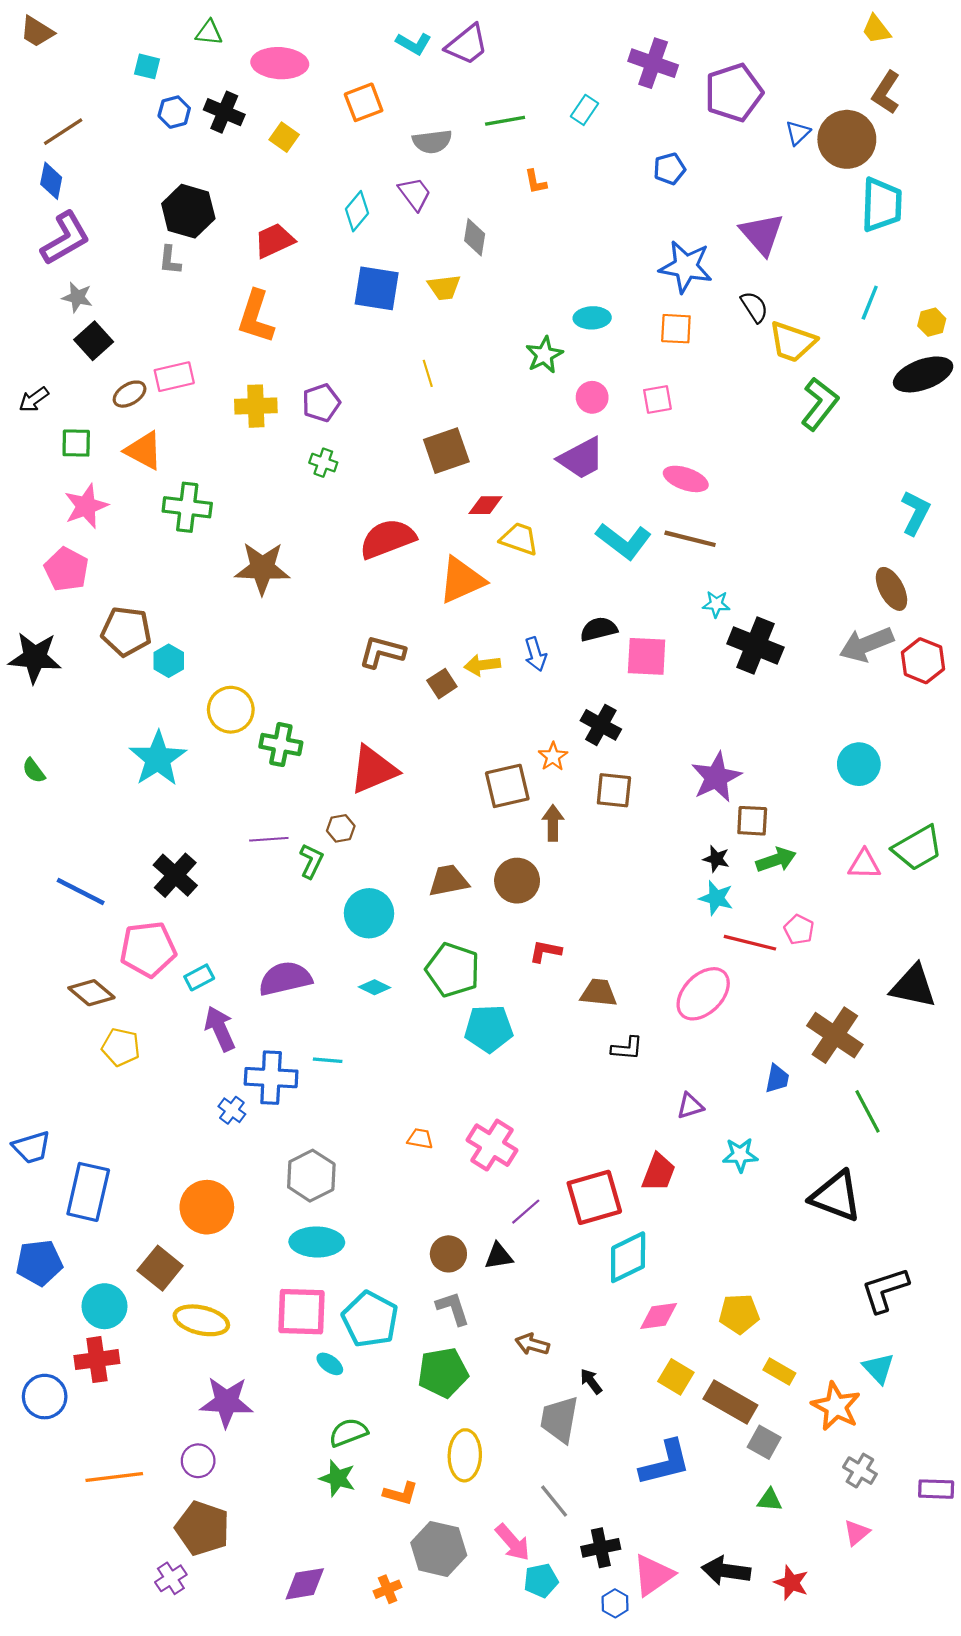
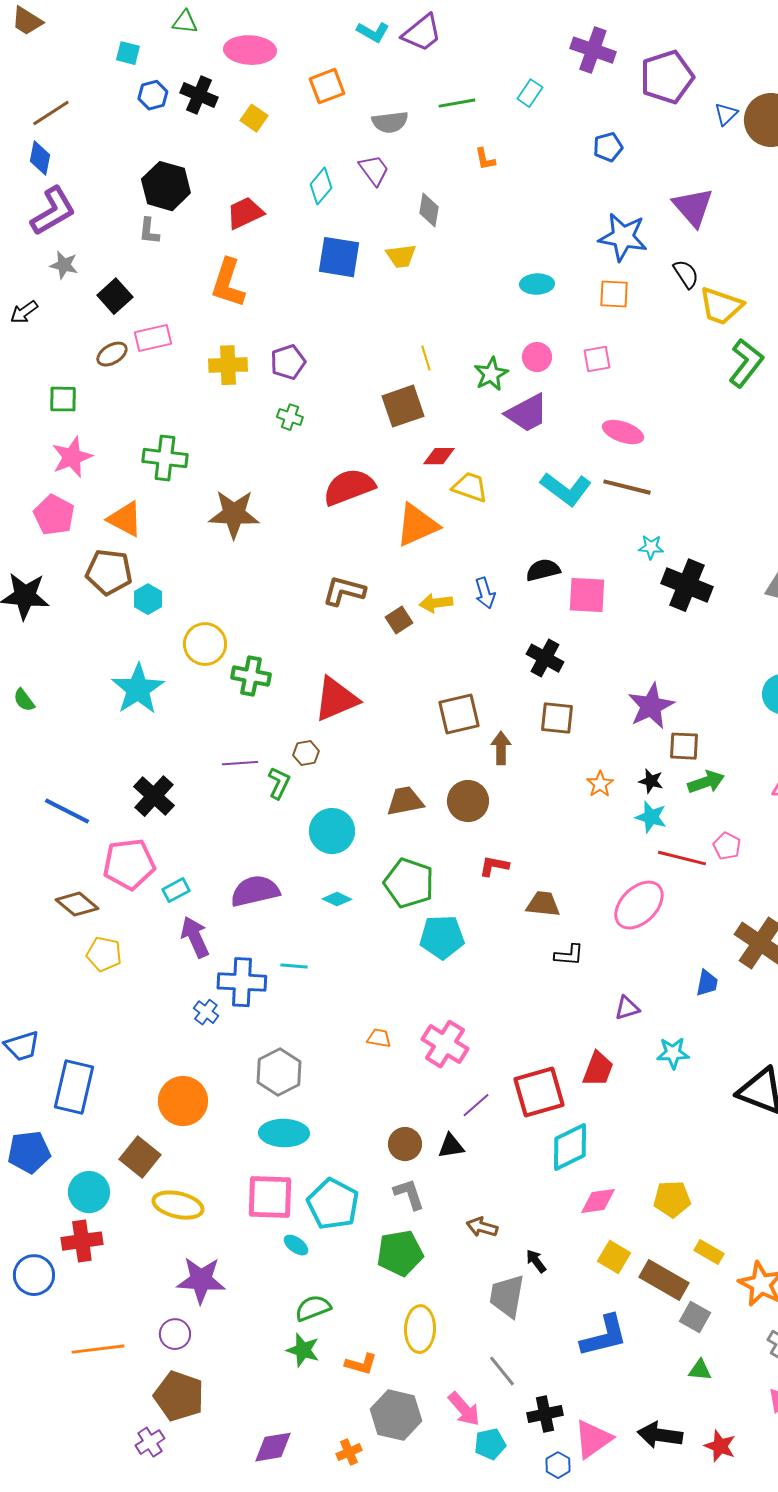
black square: (94, 341) -> (115, 296), moved
green star: (544, 355) -> (491, 374), moved
yellow line: (428, 373) -> (426, 358), moved
black arrow: (34, 399) -> (24, 312), moved
orange triangle: (144, 451) -> (125, 519), moved
orange star: (553, 757) -> (600, 784), moved

